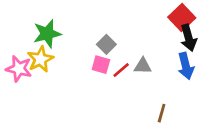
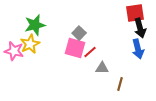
red square: (182, 18) -> (135, 13), turned 36
pink square: (101, 65) -> (75, 48), size x1.5
gray triangle: (143, 66) -> (102, 68), moved

